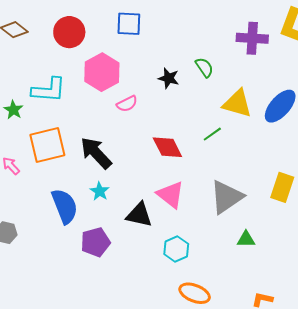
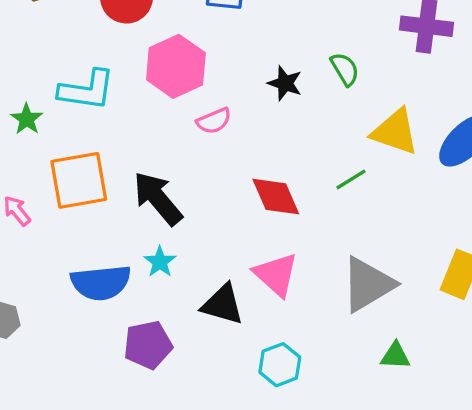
blue semicircle: (65, 206) -> (101, 283), turned 102

